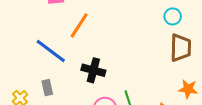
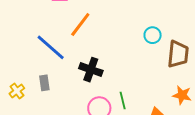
cyan circle: (173, 16) -> (153, 35), moved

